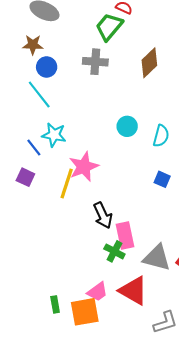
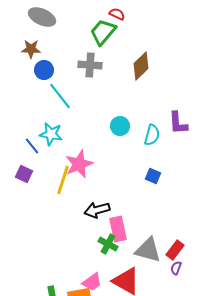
cyan line: (39, 95) -> (60, 96), moved
black arrow: (103, 215) -> (97, 210), turned 100

